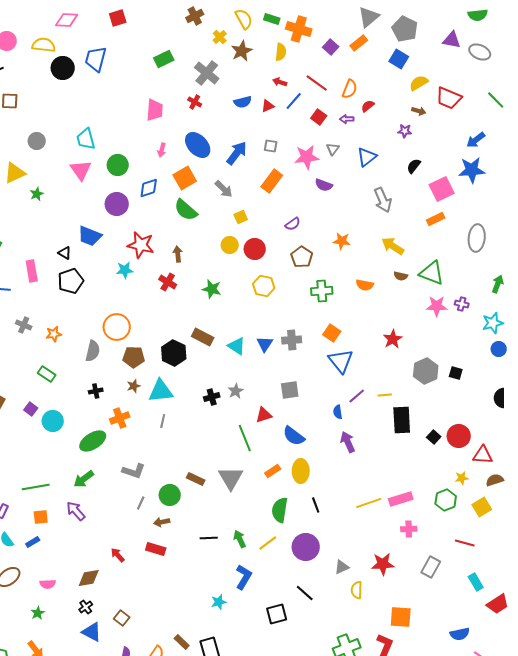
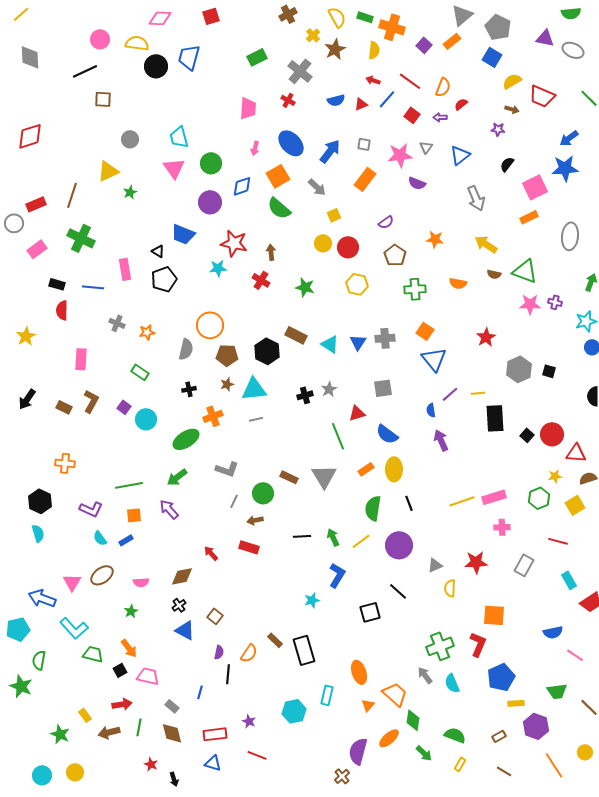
gray line: (163, 421) -> (256, 419), turned 64

